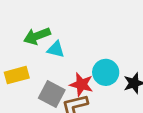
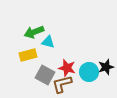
cyan circle: (106, 72) -> (89, 72), moved
yellow rectangle: (17, 75) -> (28, 55), moved

